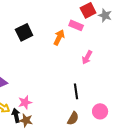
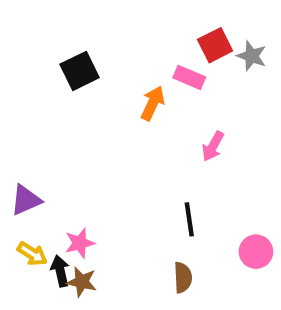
black square: (24, 32) -> (80, 71), moved
pink circle: (100, 111) -> (256, 252), moved
brown semicircle: (73, 118) -> (183, 277), turned -32

